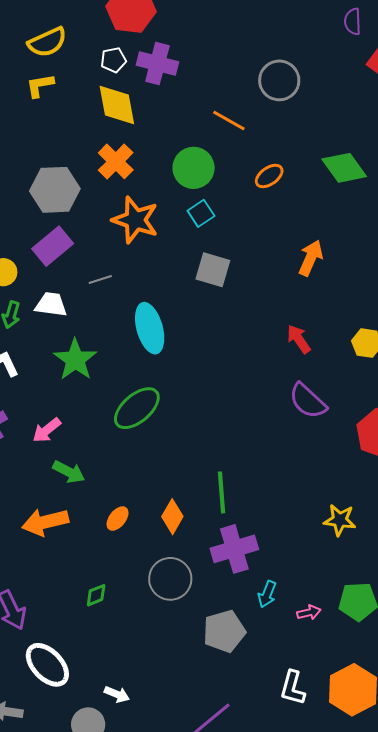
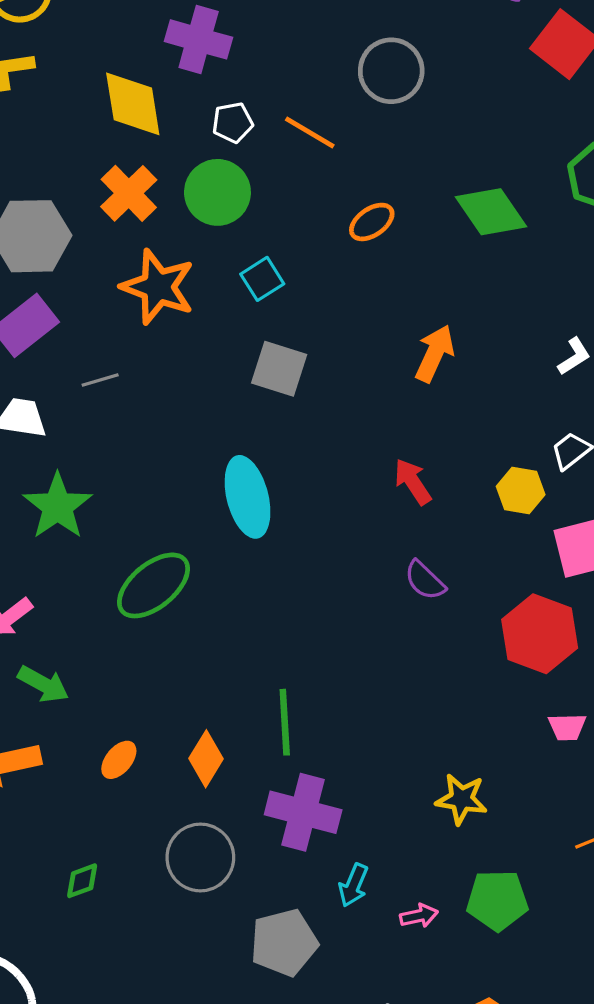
white pentagon: (113, 60) -> (233, 123), moved
green circle: (194, 168) -> (217, 192), moved
cyan ellipse: (150, 328) -> (248, 497), moved
purple semicircle: (308, 401) -> (425, 580), size x0.7
yellow star: (340, 520) -> (461, 799), moved
purple cross: (234, 549) -> (303, 812), turned 30

